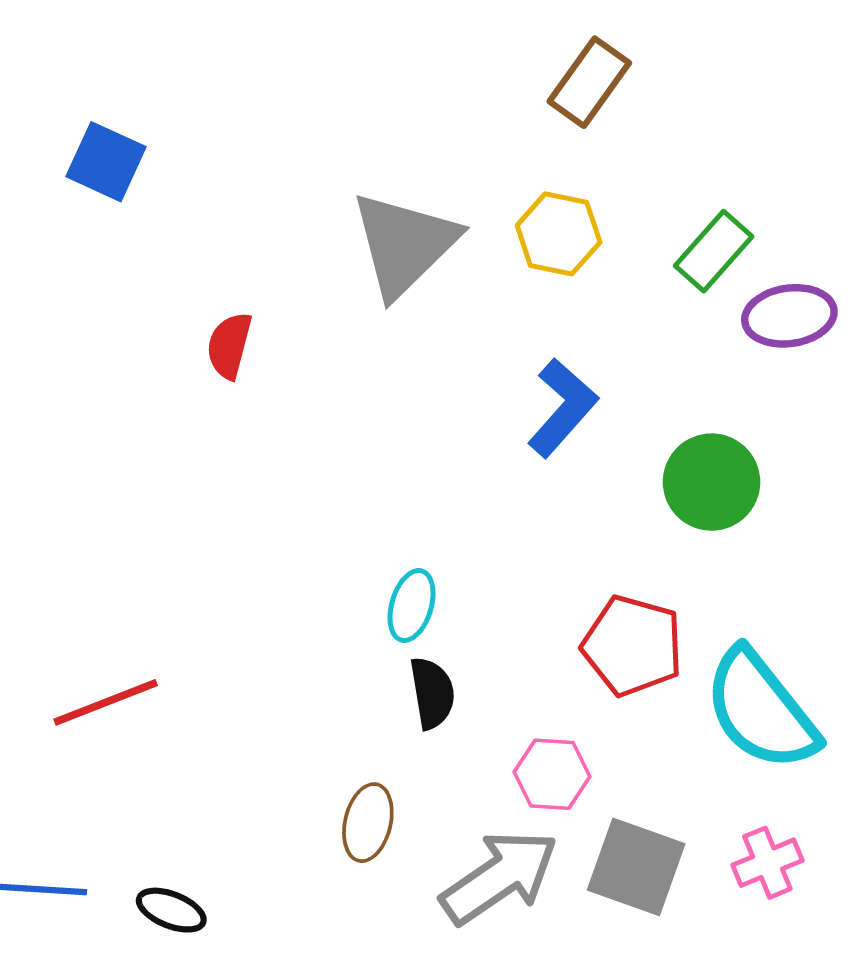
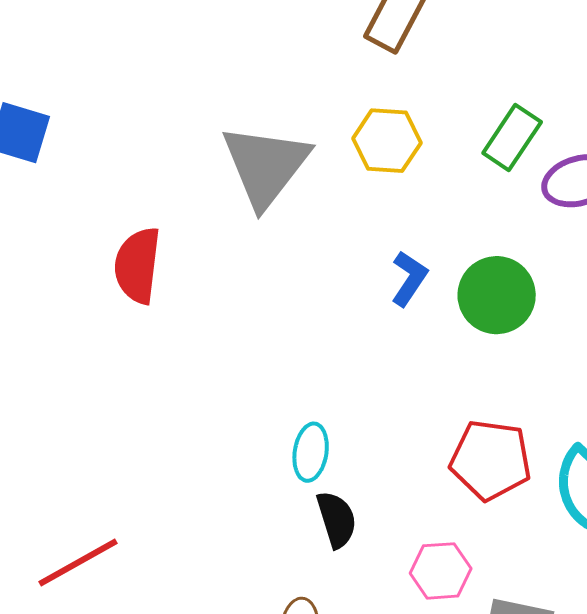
red semicircle: (229, 346) -> (137, 265), size x1.4
blue L-shape: (563, 408) -> (409, 278), size x0.7
green circle: (711, 482) -> (497, 295), moved

